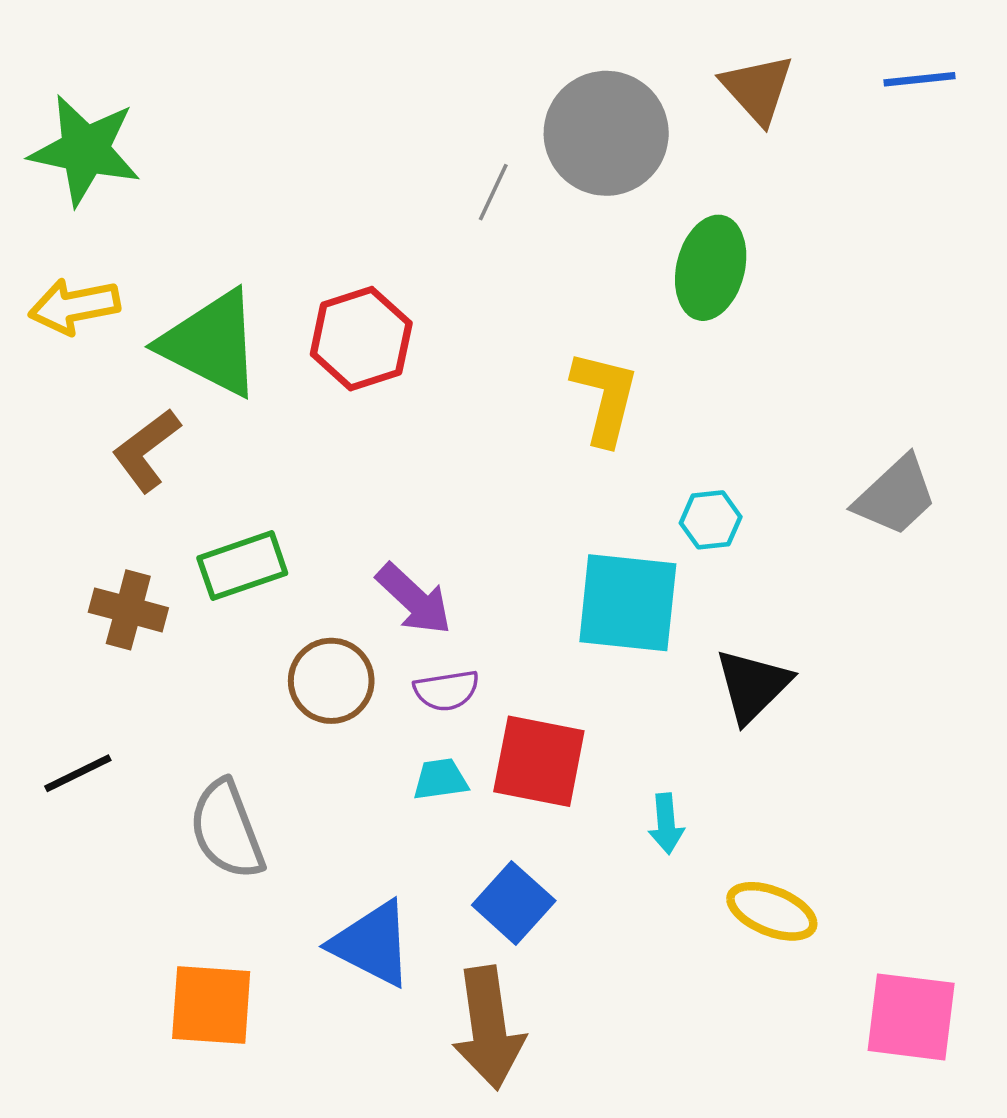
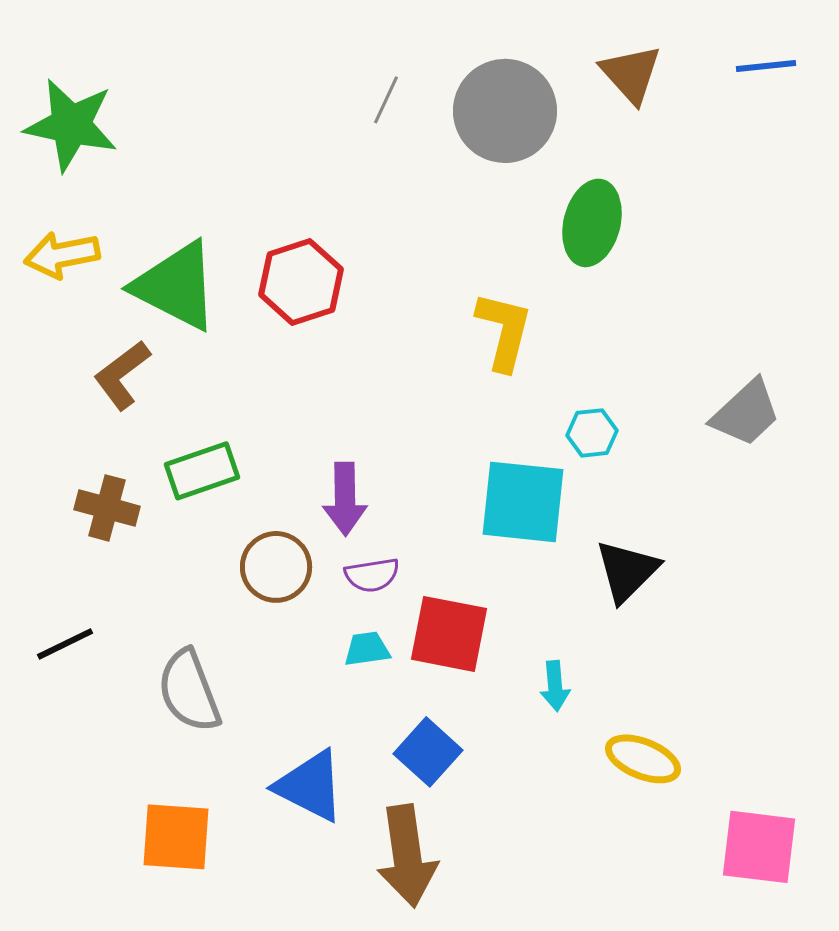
gray line: (493, 192) -> (386, 100), moved
purple arrow: (414, 599) -> (345, 499), turned 46

